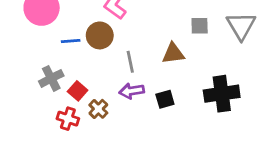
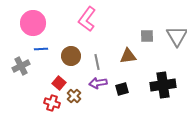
brown circle: (100, 35) -> (71, 56), moved
blue line: (71, 41) -> (41, 49), moved
gray cross: (51, 78) -> (21, 66), moved

